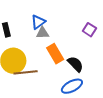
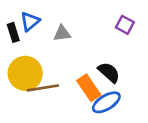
blue triangle: (38, 22) -> (30, 21), moved
orange rectangle: (55, 54) -> (89, 88), moved

